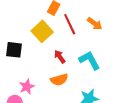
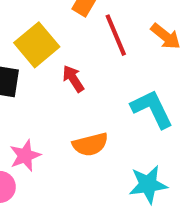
yellow square: (42, 31) -> (37, 45), moved
red arrow: (60, 57) -> (73, 79), moved

